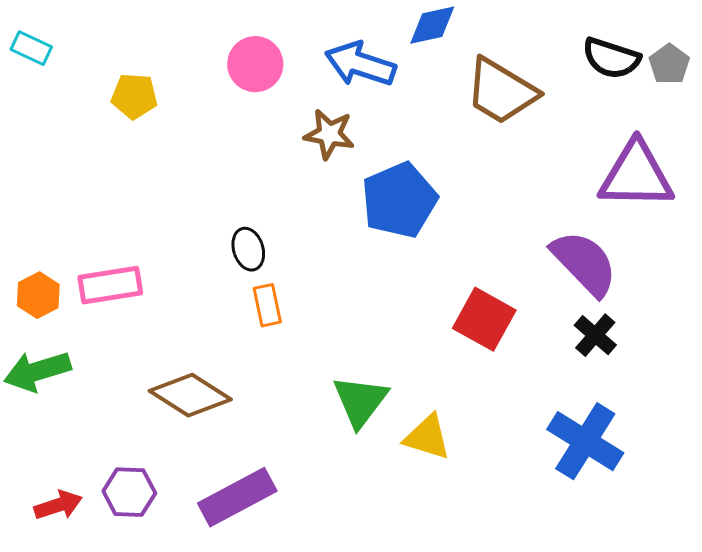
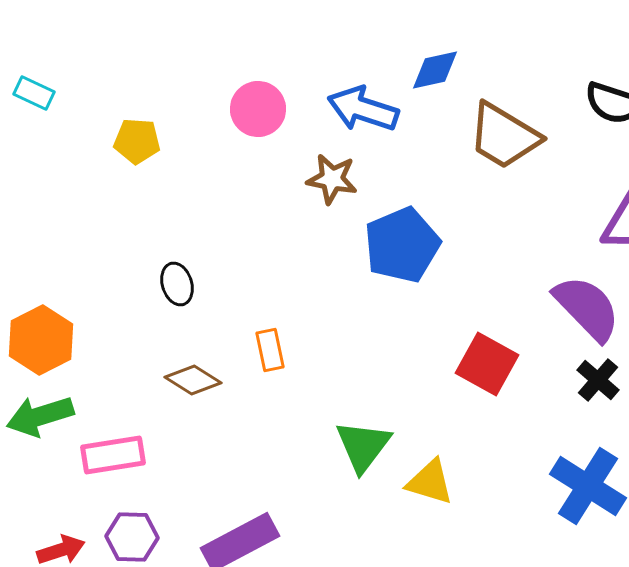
black ellipse: (248, 249) -> (177, 284), moved
pink rectangle: (110, 285) -> (113, 455), moved
orange hexagon: (38, 295) -> (41, 340), size x1.5
brown diamond: (190, 395) -> (193, 380), moved, size x0.7

